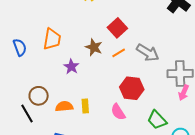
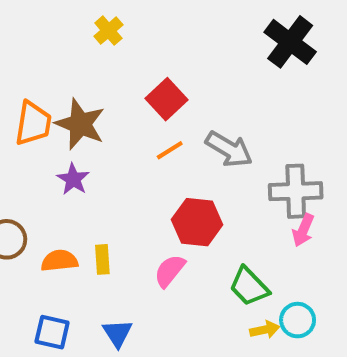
brown star: (94, 47) -> (80, 124), moved, size x1.4
pink semicircle: (118, 112) -> (170, 271), turned 72

